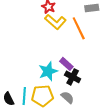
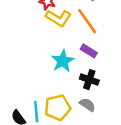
purple rectangle: (66, 64) -> (89, 51), moved
cyan star: (48, 71) -> (63, 61), moved

